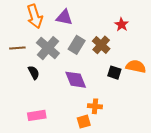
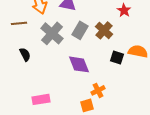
brown line: (17, 48) -> (19, 23), moved
black semicircle: (34, 73) -> (25, 54), moved
orange cross: (95, 106) -> (98, 90), turned -32

